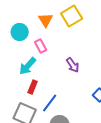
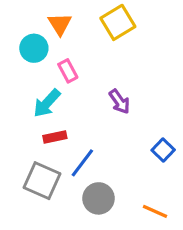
orange triangle: (46, 20) -> (60, 24), moved
red rectangle: (33, 87) -> (55, 137), turned 56

